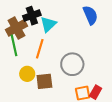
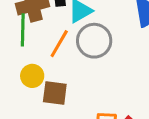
gray circle: (72, 64) -> (94, 41), moved

